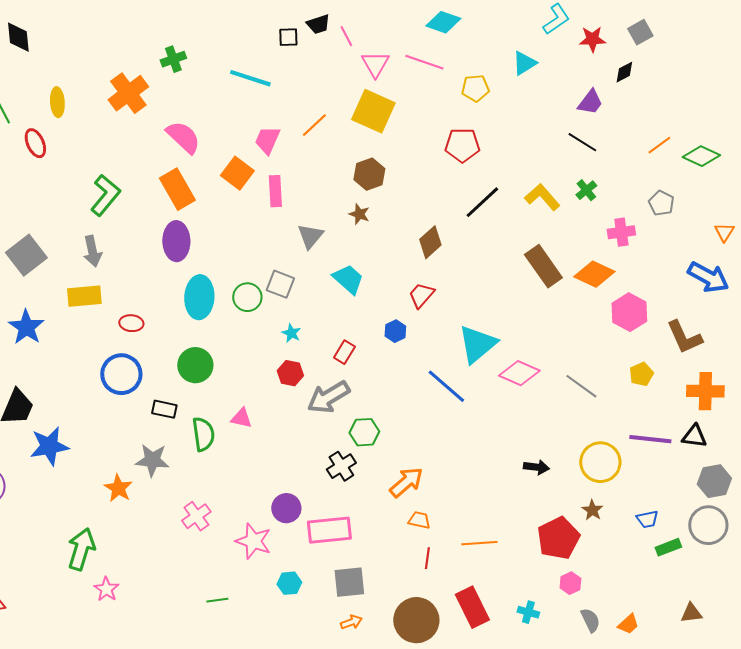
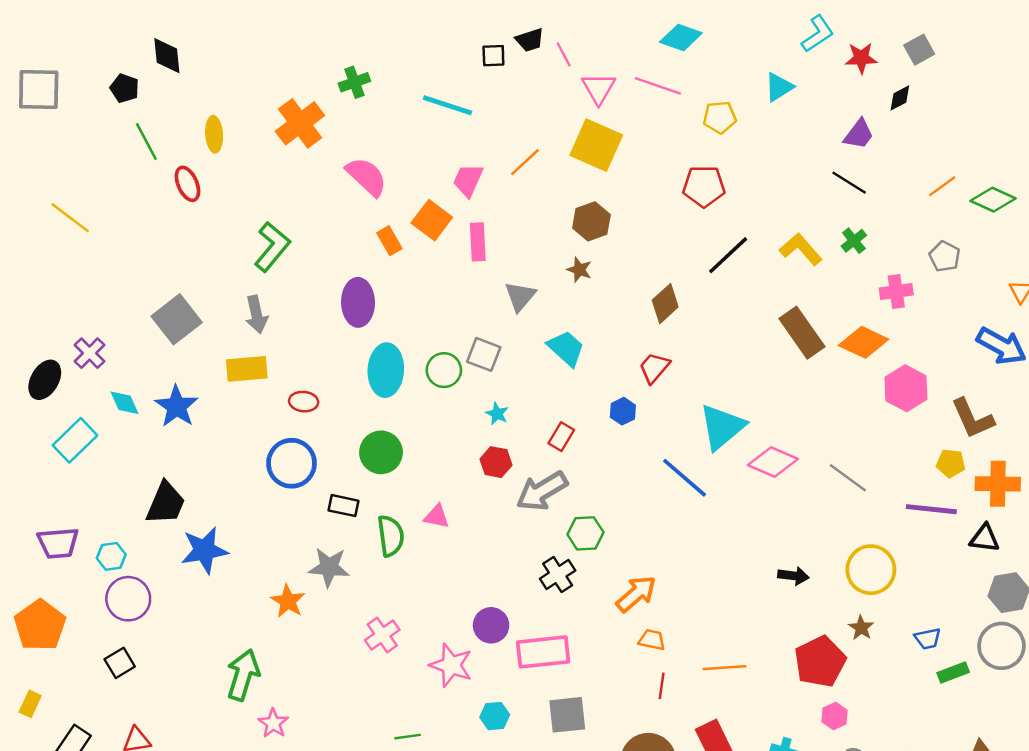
orange rectangle: (177, 189) -> (389, 241), moved, size x0.6
yellow pentagon: (641, 374) -> (951, 463), moved, turned 30
purple line: (650, 439) -> (931, 509), moved

